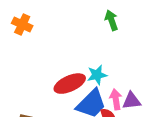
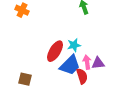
red ellipse: (70, 84) -> (55, 51), turned -35

